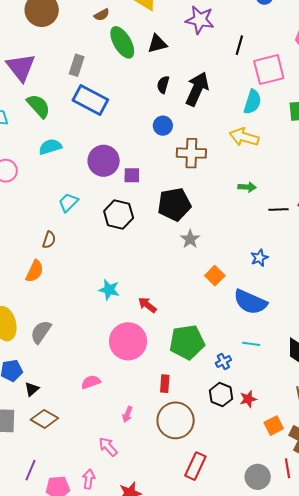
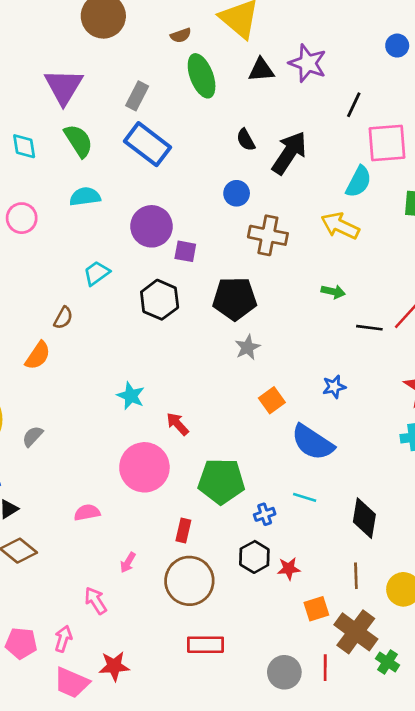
black triangle: (157, 44) -> (261, 70), moved
black semicircle: (163, 85) -> (246, 140), turned -54
gray semicircle: (41, 332) -> (33, 436), size x0.7
red rectangle: (195, 466) -> (205, 645), turned 56

